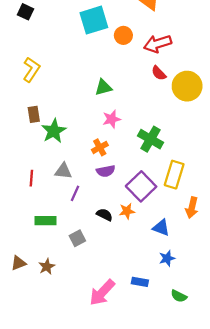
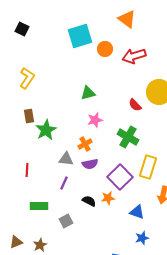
red semicircle: (159, 73) -> (135, 105), moved
gray triangle: (63, 171) -> (66, 159), moved

